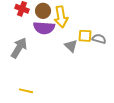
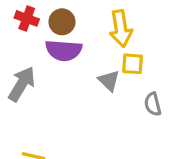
yellow arrow: (61, 17) -> (121, 29), moved
gray semicircle: (99, 39) -> (153, 104), moved, turned -120

